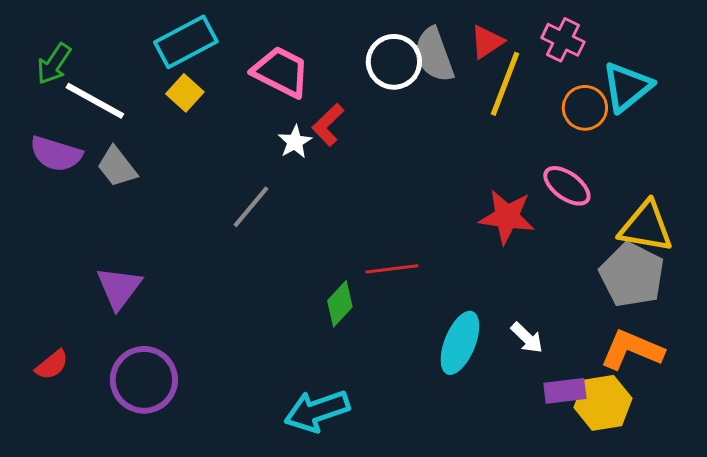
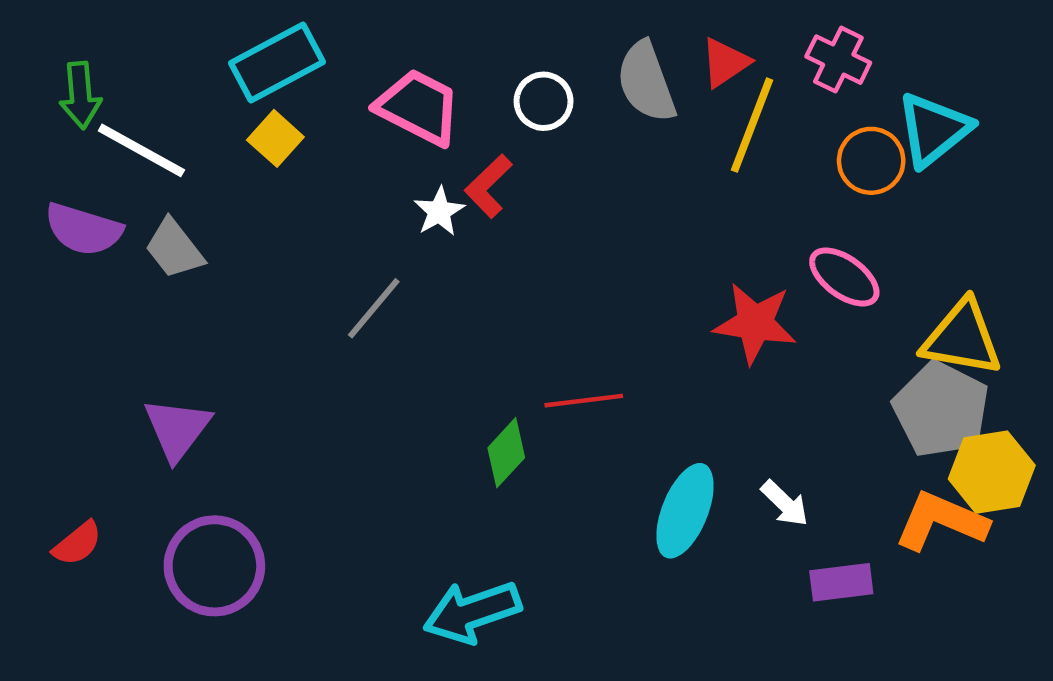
white circle: (394, 62) -> (544, 101), moved, size x0.7
green arrow: (54, 64) -> (80, 95), turned -39
yellow hexagon: (603, 403) -> (992, 472), moved

